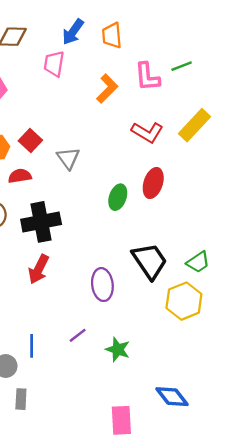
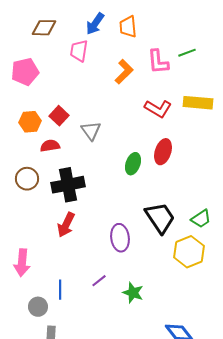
yellow rectangle: (195, 125) -> (198, 103), turned 52

